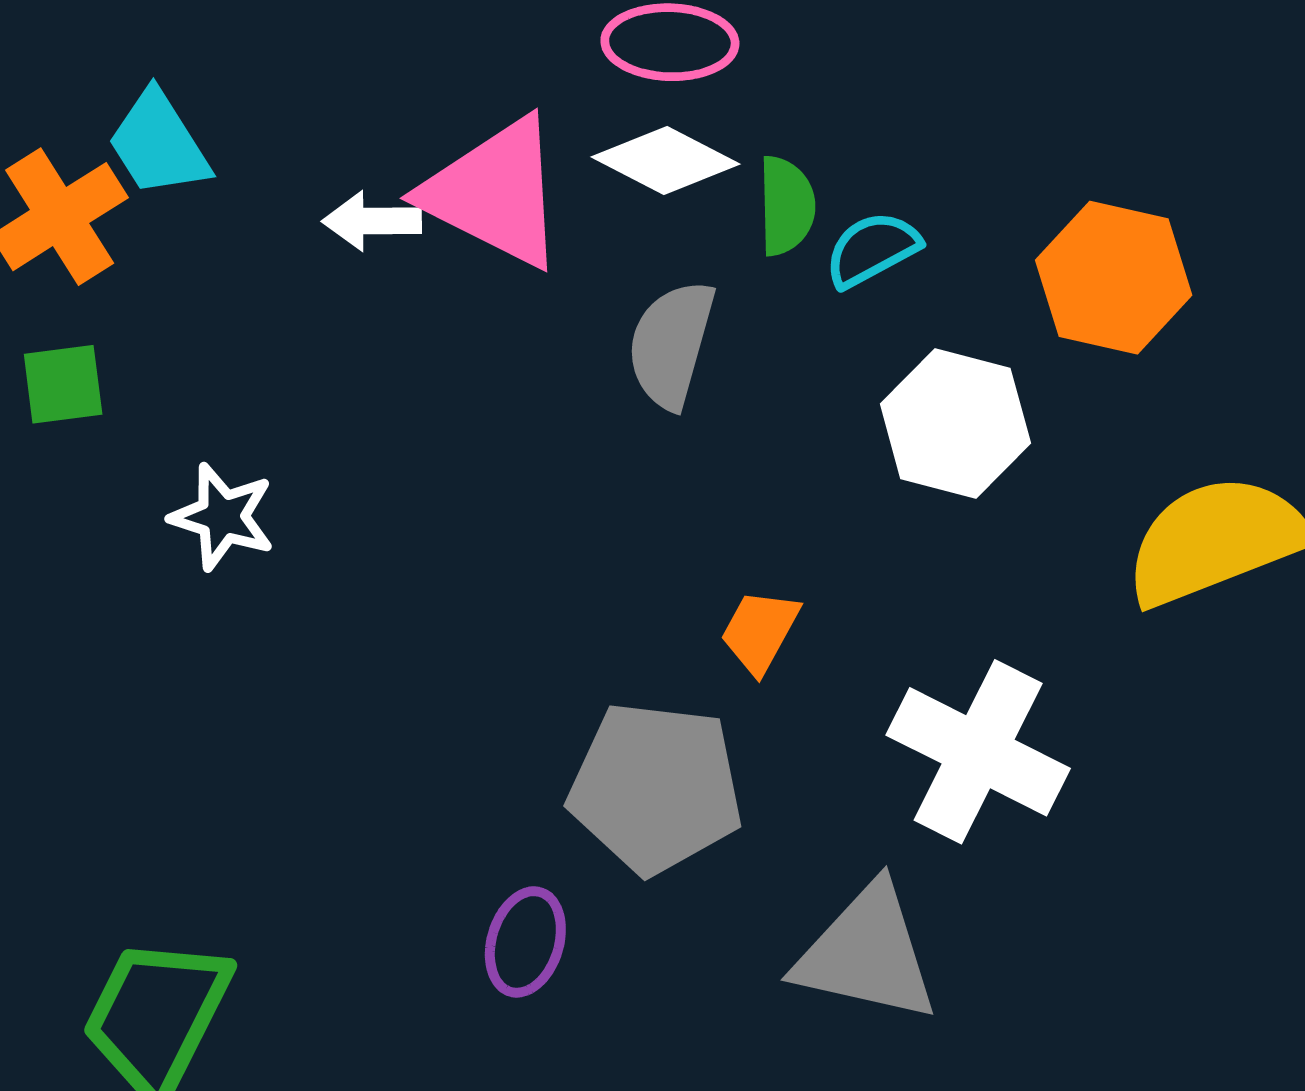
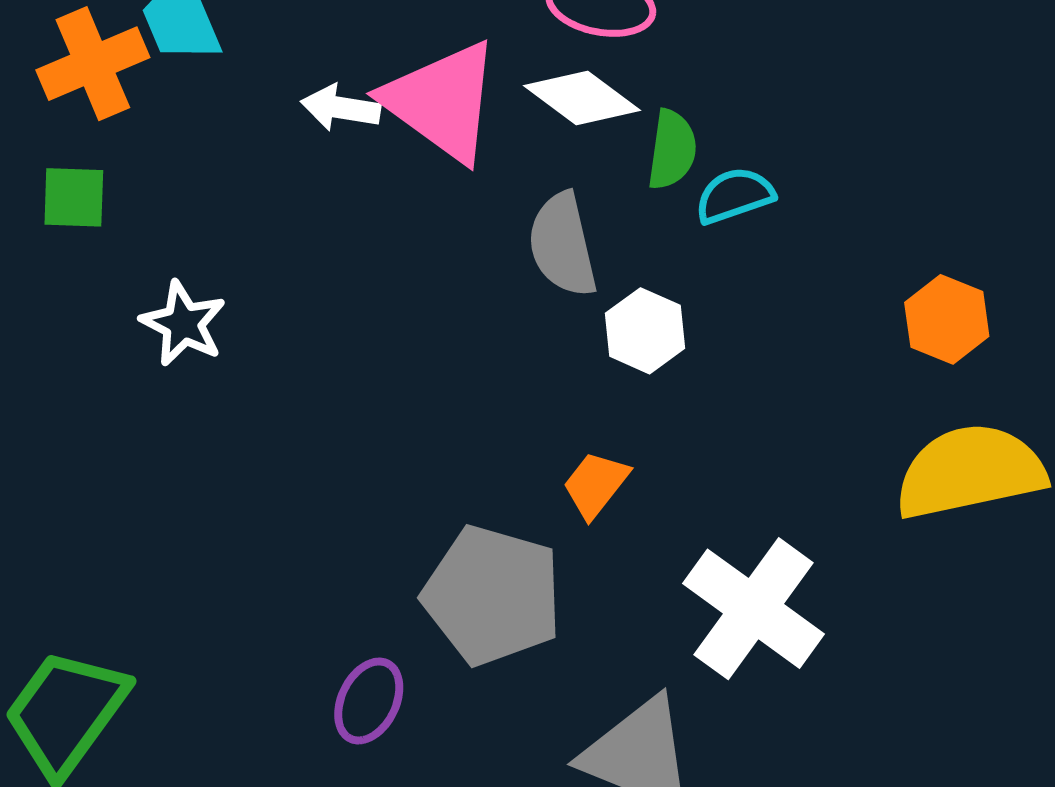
orange hexagon: (1114, 278) -> (947, 319), moved, size x0.7
gray semicircle: (671, 344) -> (563, 245), turned -38
white hexagon: (955, 424) -> (645, 331), moved, size x0.7

